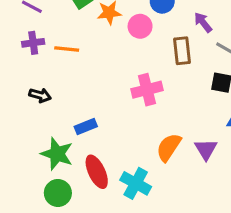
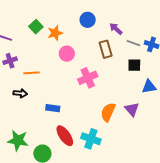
pink circle: (140, 26) -> (67, 54), moved
orange line: (67, 49) -> (31, 73), moved
blue rectangle: (86, 127) -> (53, 108), turned 40
green star: (57, 154) -> (18, 140), moved

